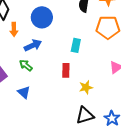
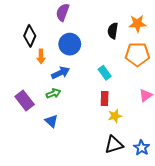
cyan rectangle: (76, 45) -> (105, 73), turned -48
green arrow: (26, 65) -> (53, 93), turned 120
red rectangle: (66, 70) -> (105, 98), moved

